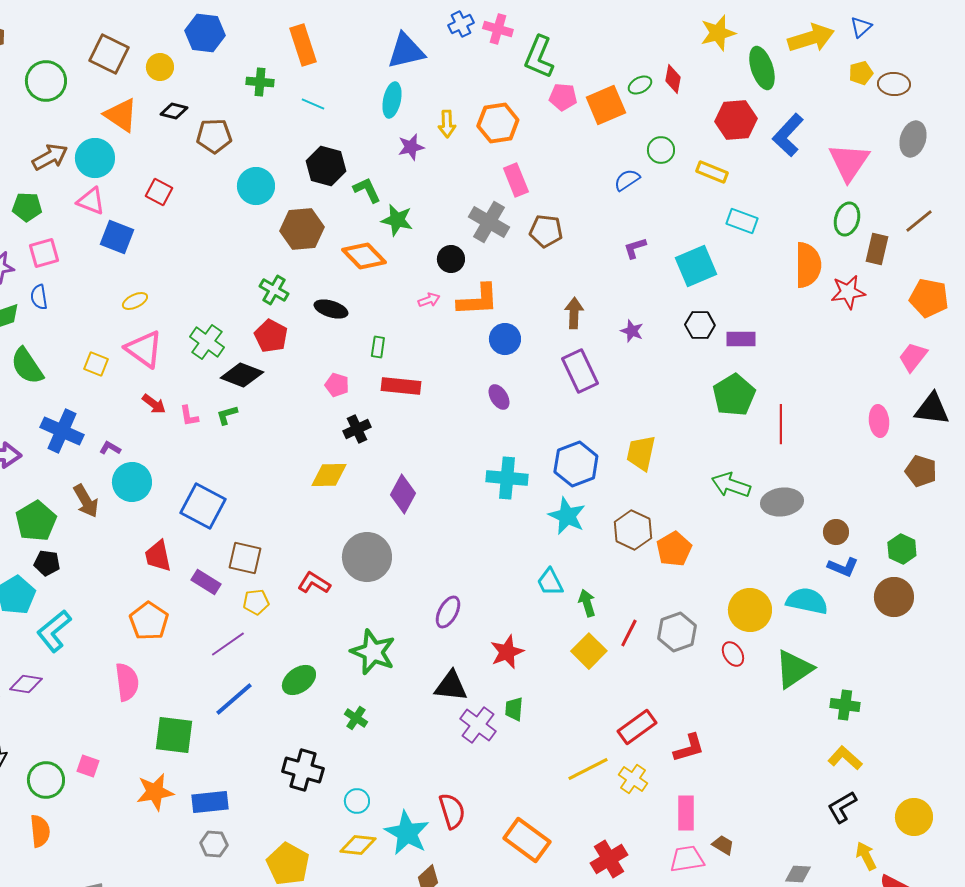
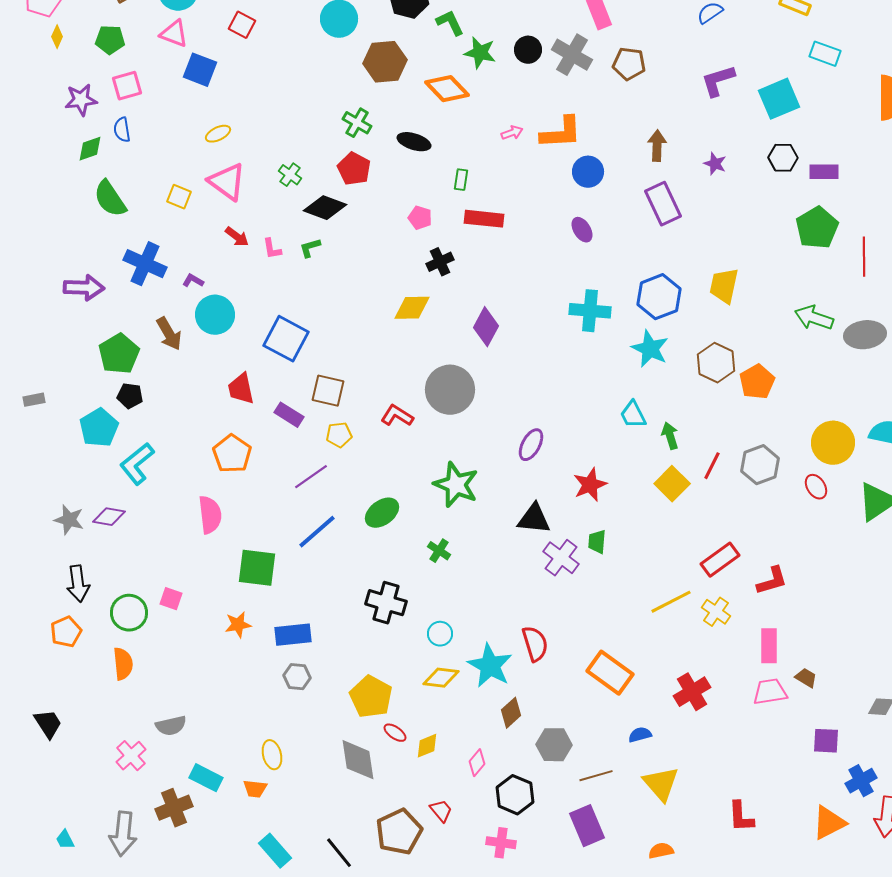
purple L-shape: (635, 248) -> (718, 81), size x1.5
black circle: (451, 259) -> (528, 50), moved
green cross: (207, 342) -> (290, 175), size x0.7
orange star: (155, 792) -> (238, 625), size x0.7

